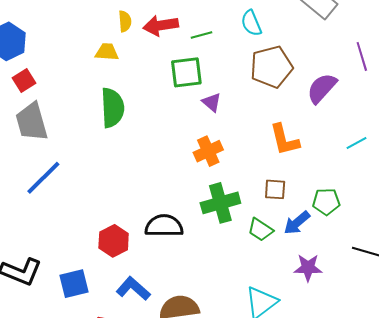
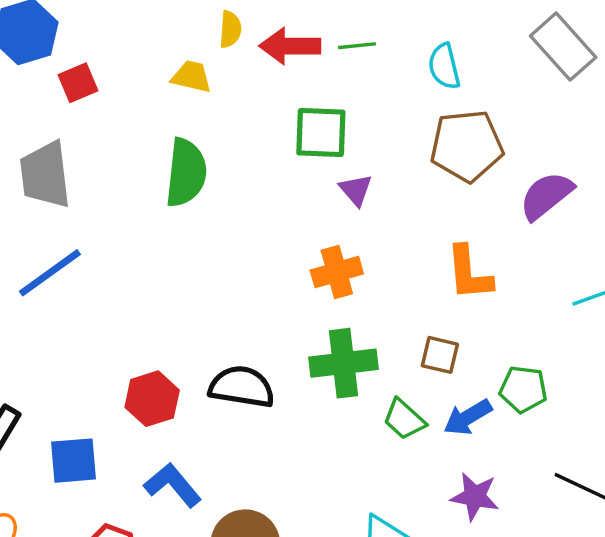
green line: (201, 35) -> (357, 46), moved
red square: (24, 80) -> (78, 83), moved

